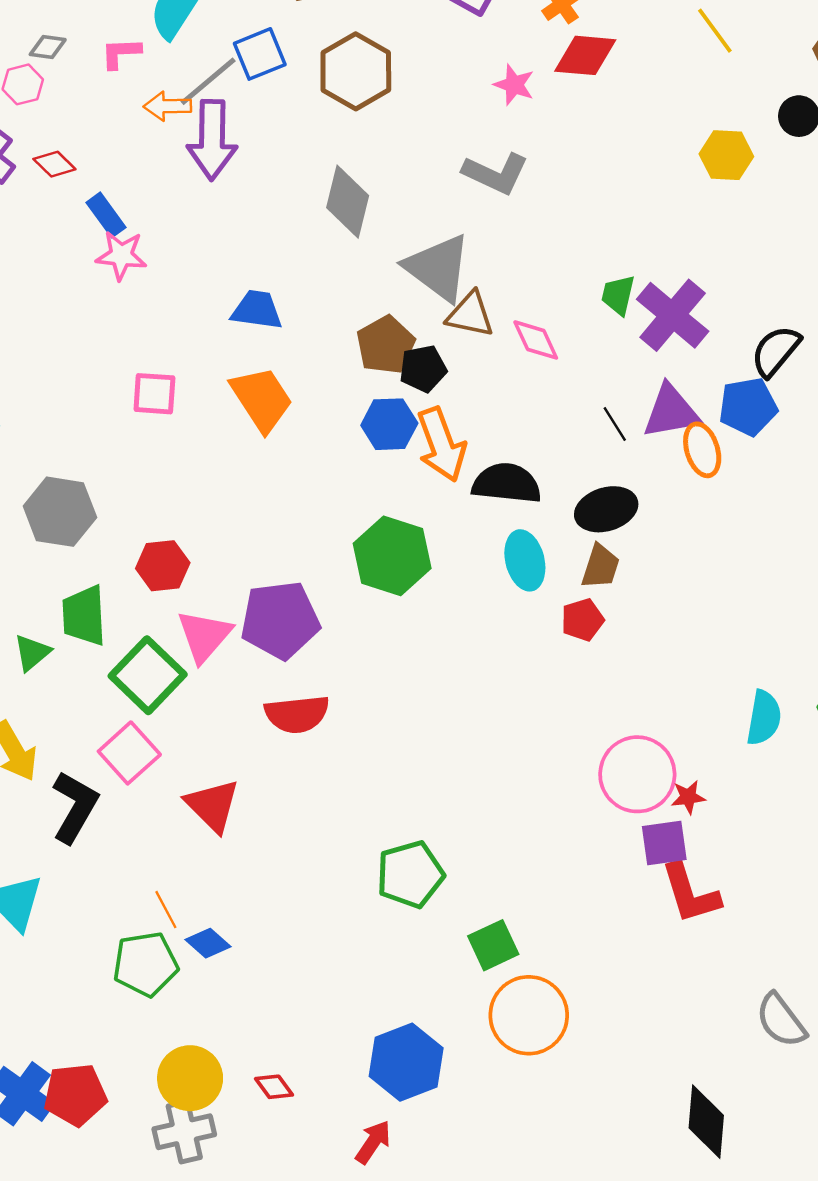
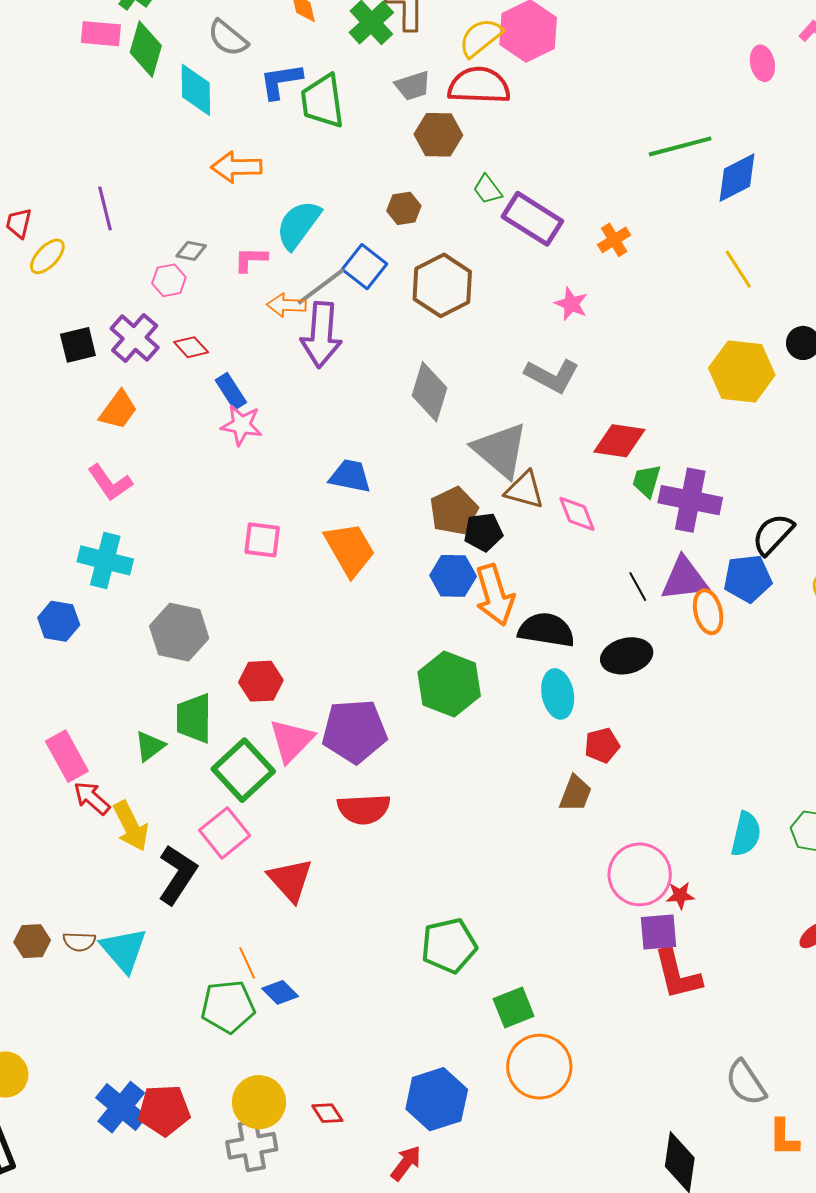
blue square: (260, 54) -> (364, 267), turned -33
red diamond: (585, 55) -> (619, 441), moved
yellow hexagon: (726, 155) -> (742, 372), size x1.5
purple cross: (673, 315) -> (690, 500), turned -32
brown trapezoid: (600, 566) -> (575, 794), moved

